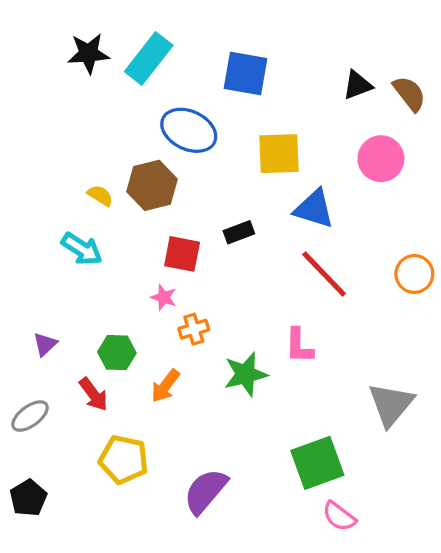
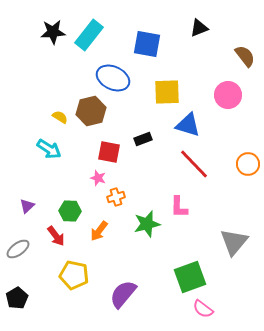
black triangle: (358, 85) -> (199, 28), moved

